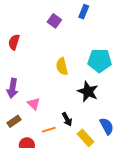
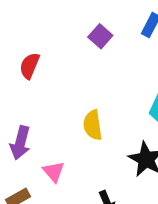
yellow semicircle: (62, 66) -> (93, 125), moved

